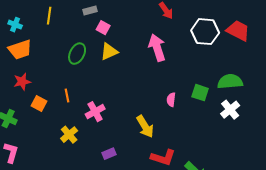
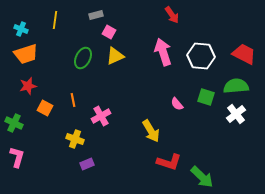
red trapezoid: (238, 31) -> (244, 54), moved
white hexagon: (205, 32) -> (201, 56), moved
pink semicircle: (171, 100) -> (177, 104), turned -48
yellow cross: (69, 135) -> (75, 139), turned -30
purple rectangle: (109, 154) -> (87, 164), moved

